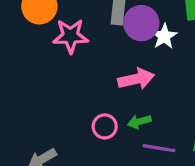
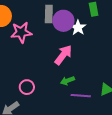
pink arrow: (136, 79) -> (63, 55), turned -35
pink circle: (105, 126) -> (27, 87), moved

